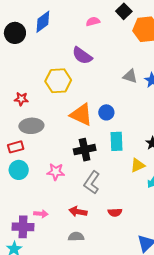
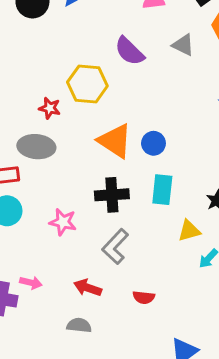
gray triangle: (130, 76) -> (183, 45), moved
red star: (21, 99) -> (50, 108), moved

